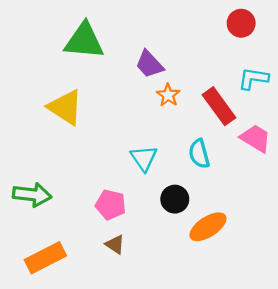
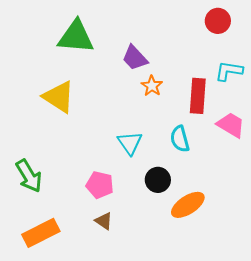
red rectangle: (219, 106) -> (198, 96), turned 40
green arrow: (32, 195) -> (29, 176), turned 52

